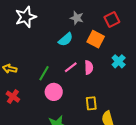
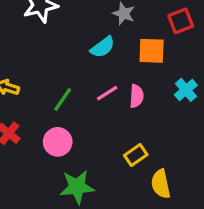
orange square: (96, 39) -> (152, 51), turned -30
pink circle: (54, 92) -> (58, 142), moved
yellow rectangle: (91, 103) -> (136, 155), turned 56

